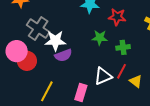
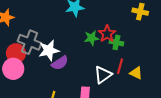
red star: (117, 17) -> (107, 34), moved, turned -30
green cross: (123, 47) -> (116, 42), turned 32
red circle: (27, 61) -> (16, 53), moved

